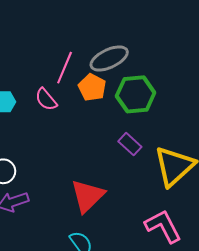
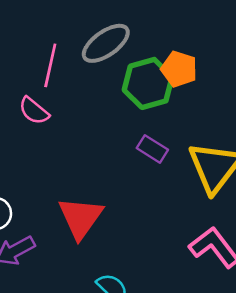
orange pentagon: (92, 87) -> (179, 69), moved
red triangle: (88, 196) -> (81, 218), moved

